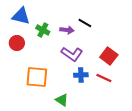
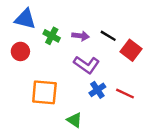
black line: (85, 23) -> (108, 36), moved
red square: (109, 56) -> (131, 50), moved
blue cross: (81, 75) -> (97, 90), turned -32

